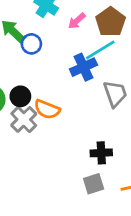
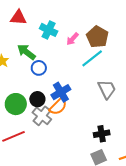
blue circle: (31, 44) -> (39, 68), moved
blue cross: (83, 67) -> (61, 92), moved
orange semicircle: (47, 109) -> (58, 106), turned -60

